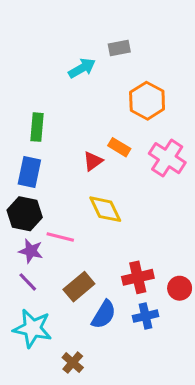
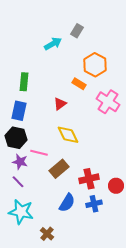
gray rectangle: (119, 48) -> (77, 31), turned -48
orange rectangle: (119, 147) -> (79, 84), moved
brown rectangle: (79, 287) -> (59, 169), moved

